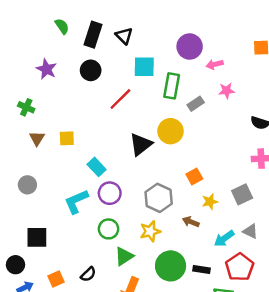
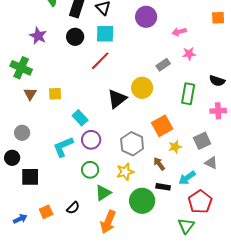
purple circle: (190, 47) -> (146, 17), moved
cyan square: (144, 67) -> (105, 34), moved
green rectangle: (172, 86) -> (188, 94), moved
green cross: (26, 107) -> (21, 68), size x1.5
orange square: (194, 176) -> (162, 126), size x1.5
brown arrow: (191, 222) -> (159, 164), turned 32
gray triangle: (250, 231) -> (211, 163), moved
black circle: (15, 265) -> (12, 158), moved
black rectangle: (202, 269) -> (163, 187), moved

